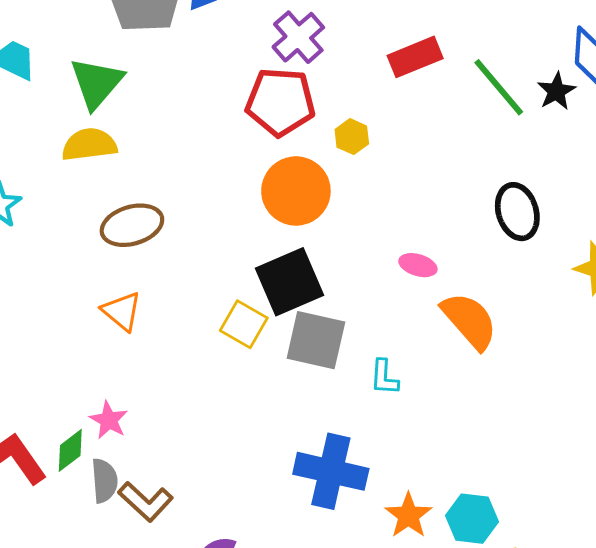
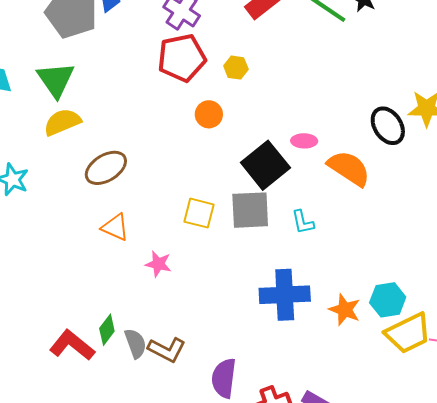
orange circle: (296, 191) -> (209, 114), size x0.6
black ellipse: (517, 212) -> (388, 126), moved
black square: (289, 282) -> (265, 165), moved
pink star: (109, 420) -> (158, 264), moved

